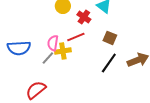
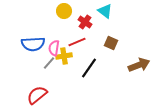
blue semicircle: (19, 48) -> (33, 44), moved
black line: (109, 63) -> (89, 68), moved

